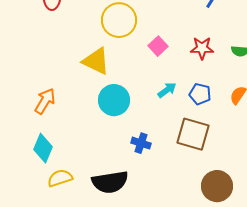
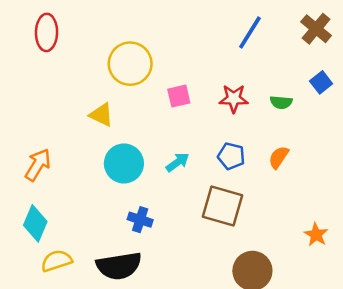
pink square: (158, 46) -> (179, 96), turned 30
yellow triangle: (96, 61) -> (101, 115), size x0.7
cyan arrow: (167, 90) -> (178, 162), moved
blue cross: (141, 143) -> (140, 220), moved

